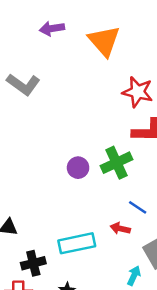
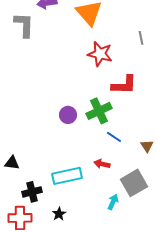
gray L-shape: (23, 84) -> (24, 25), moved, turned -124
red star: (138, 92) -> (100, 54), moved
blue line: (138, 207) -> (114, 137), moved

